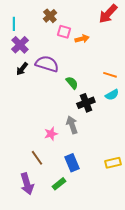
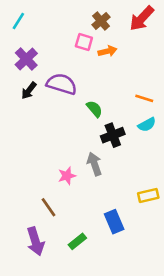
brown cross: (50, 16) -> (101, 21), moved
cyan line: (14, 24) -> (18, 21), moved, turned 32
blue rectangle: (72, 163) -> (114, 222), moved
yellow rectangle: (113, 163) -> (148, 195), moved

